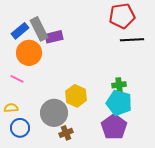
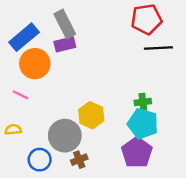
gray rectangle: (39, 29) -> (65, 24), moved
blue rectangle: (20, 31) -> (24, 37), size x1.4
blue circle: (20, 128) -> (40, 160), moved

